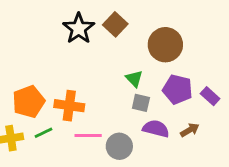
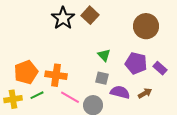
brown circle: (165, 45) -> (146, 26), moved
gray square: (141, 103) -> (102, 78), moved
pink line: (88, 135) -> (70, 97), turned 30

